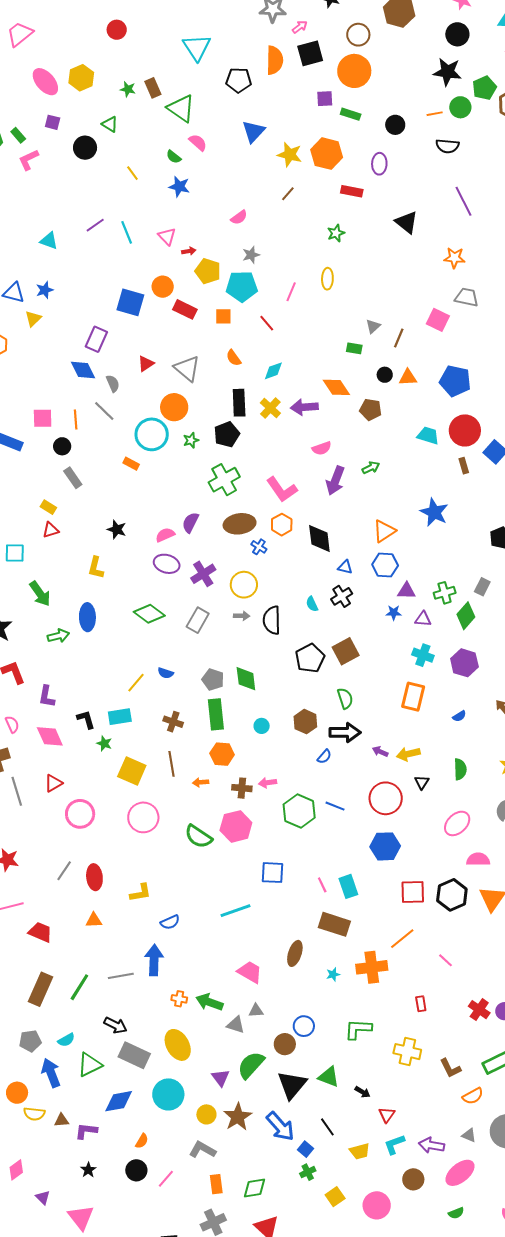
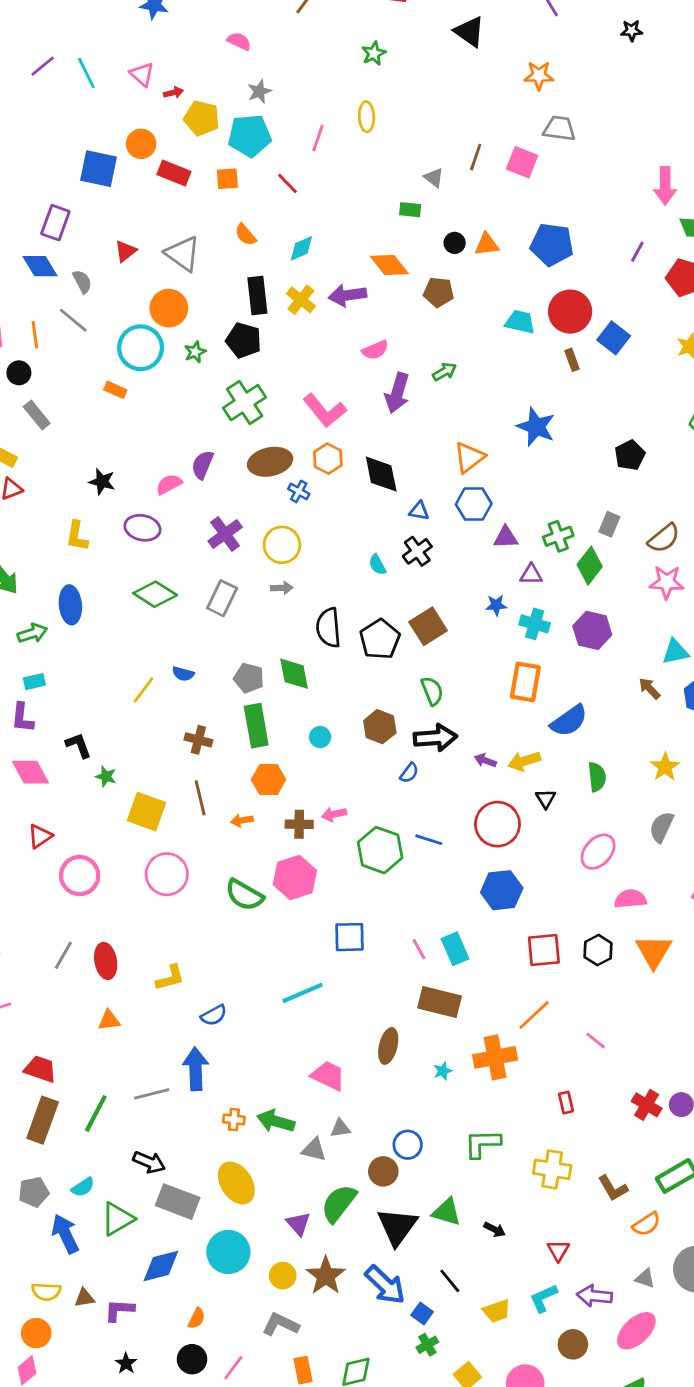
pink semicircle: (239, 217) -> (239, 41), turned -114
gray triangle: (373, 326) -> (434, 178), turned -35
brown line: (399, 338) -> (476, 157), moved
black pentagon: (227, 434) -> (244, 340), turned -30
purple ellipse: (167, 564) -> (142, 528), moved
blue star: (394, 613) -> (496, 605), moved
black semicircle: (272, 620) -> (328, 628), moved
blue semicircle: (459, 716) -> (569, 721), moved, size x2.0
cyan rectangle: (120, 717) -> (34, 682), moved, size x0.7
black hexagon: (452, 895) -> (598, 950), size x0.7
red trapezoid: (40, 932) -> (40, 1069), moved
orange circle: (17, 1093) -> (36, 1333), moved
red triangle: (387, 1115) -> (558, 1251), moved

